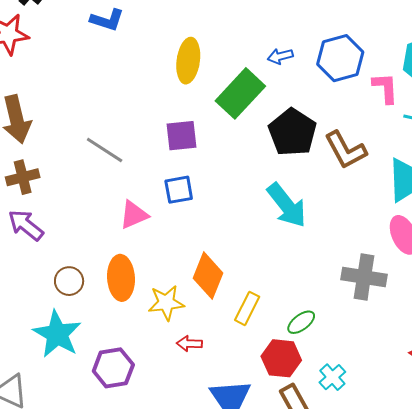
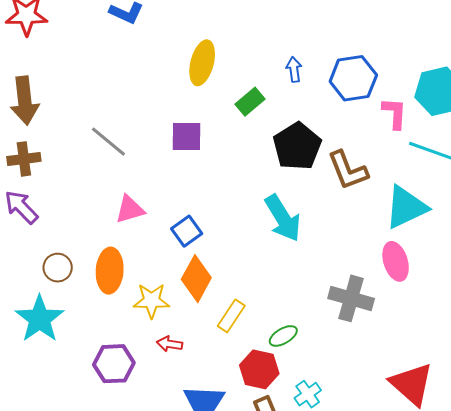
blue arrow: (280, 56) -> (294, 69), turned 90
green rectangle: (240, 93) -> (250, 102), size x0.6
blue square: (179, 190) -> (187, 231), moved, turned -32
purple hexagon: (113, 368) -> (114, 364), moved

